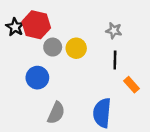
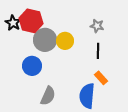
gray circle: (53, 47) -> (45, 40), size x1.5
orange rectangle: (131, 85) -> (101, 78), moved

